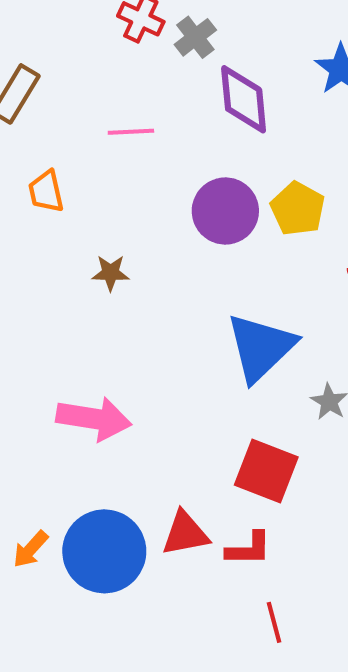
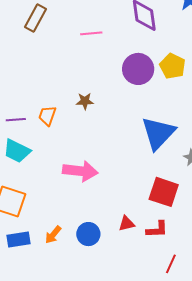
orange trapezoid: (46, 192) -> (47, 116), moved, turned 35
red triangle: (185, 533) -> (127, 224), size x0.7
blue circle: (104, 551) -> (88, 234), size x0.6
red line: (274, 622) -> (171, 264), turned 42

